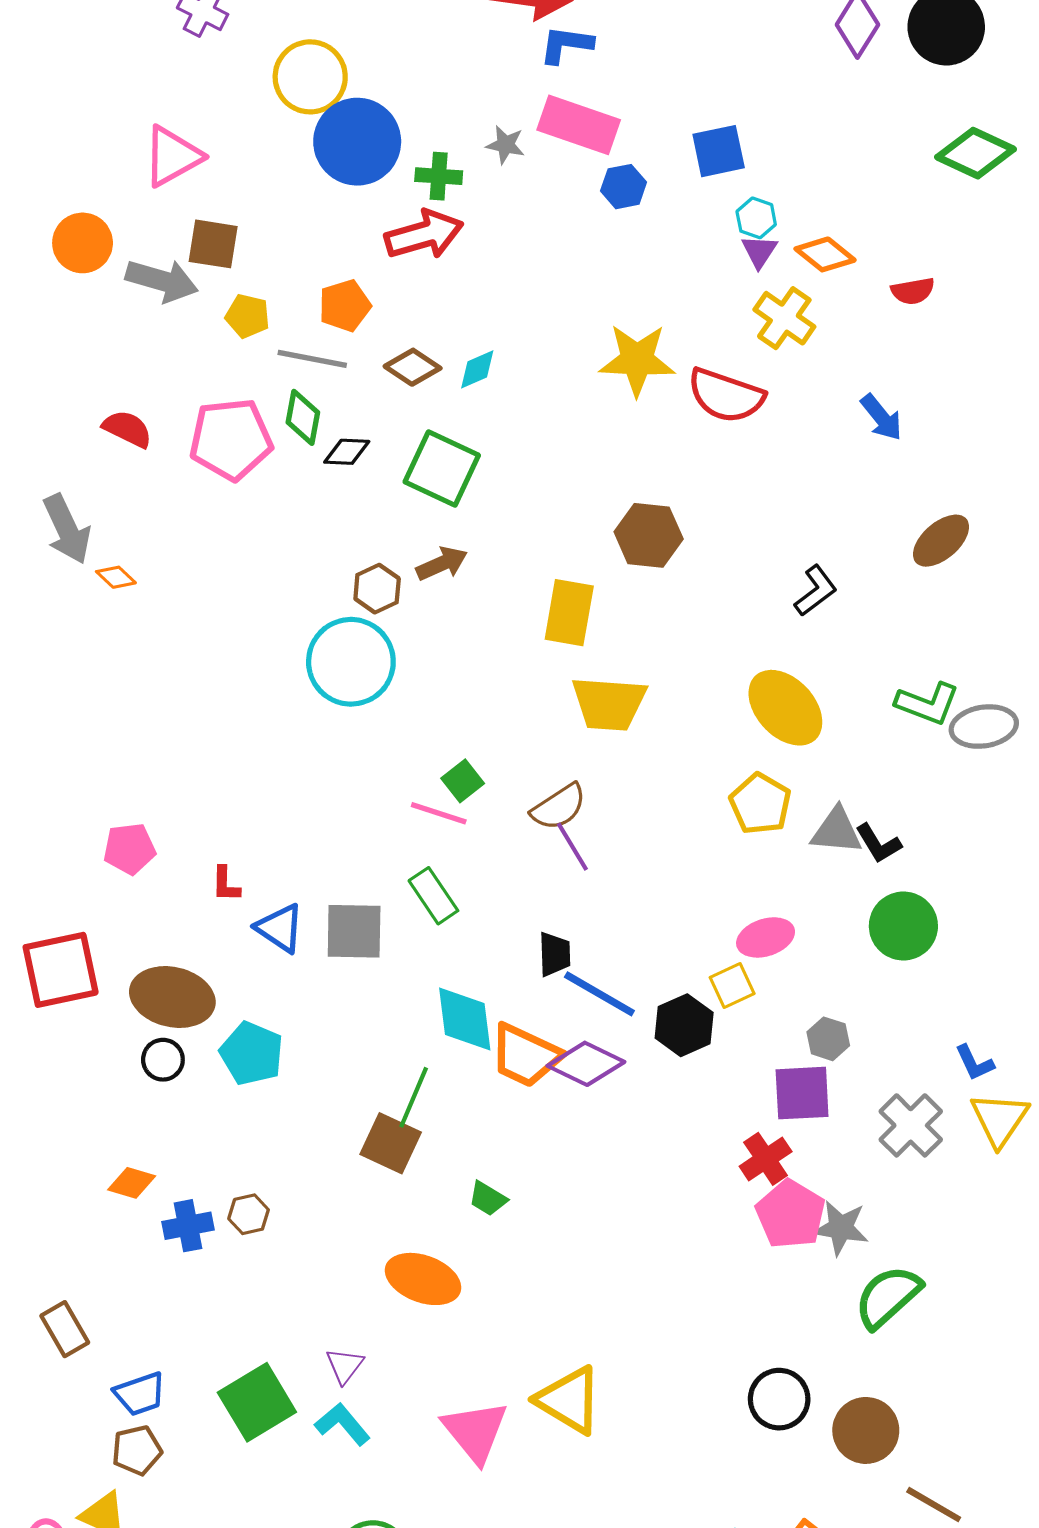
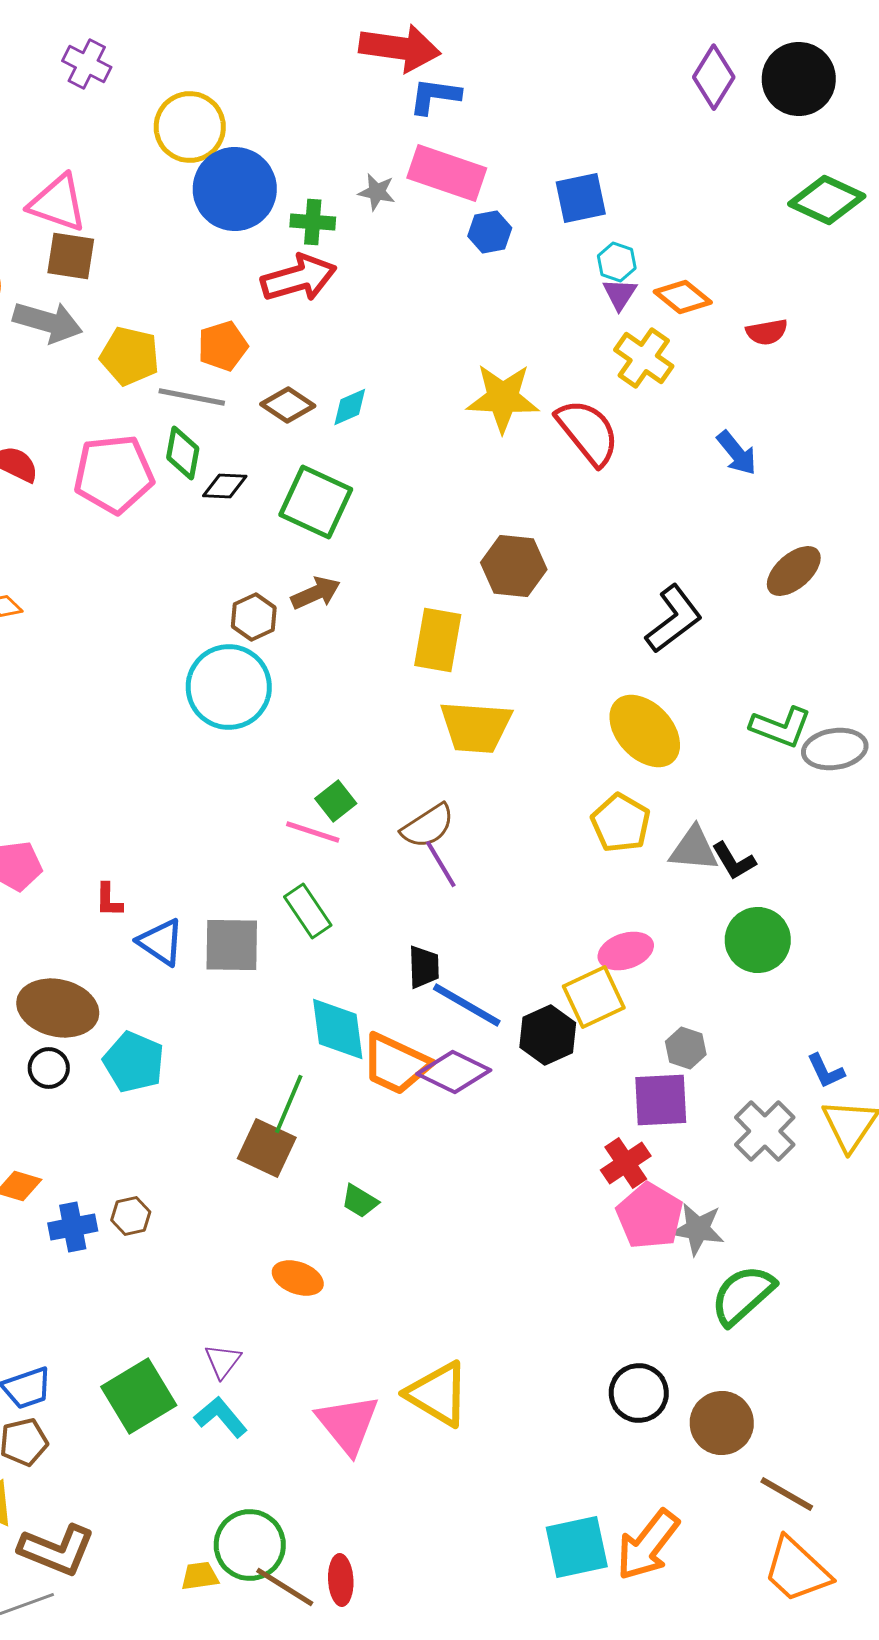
pink triangle: (172, 156) -> (58, 203), turned 48
brown square: (213, 244) -> (71, 256), moved
yellow pentagon: (248, 316) -> (130, 356), size x1.4
red semicircle: (726, 395) -> (588, 432), turned -148
black L-shape: (816, 591) -> (674, 619), size x1.4
yellow square: (732, 986) -> (594, 997), size x1.4
orange ellipse: (423, 1279) -> (298, 1278), size x0.7

